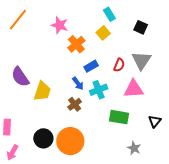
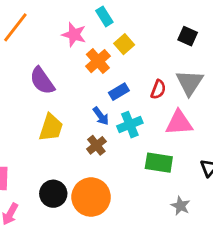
cyan rectangle: (109, 14) -> (104, 16), moved
yellow square: (103, 33) -> (124, 44), moved
purple semicircle: (20, 77) -> (42, 81), moved

